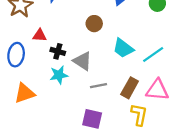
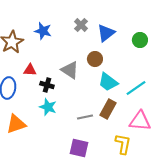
brown circle: (94, 24) -> (95, 59), moved
gray triangle: (82, 61) -> (70, 70), moved
cyan star: (59, 75) -> (48, 107), turned 30
brown rectangle: (130, 88) -> (108, 109), moved

